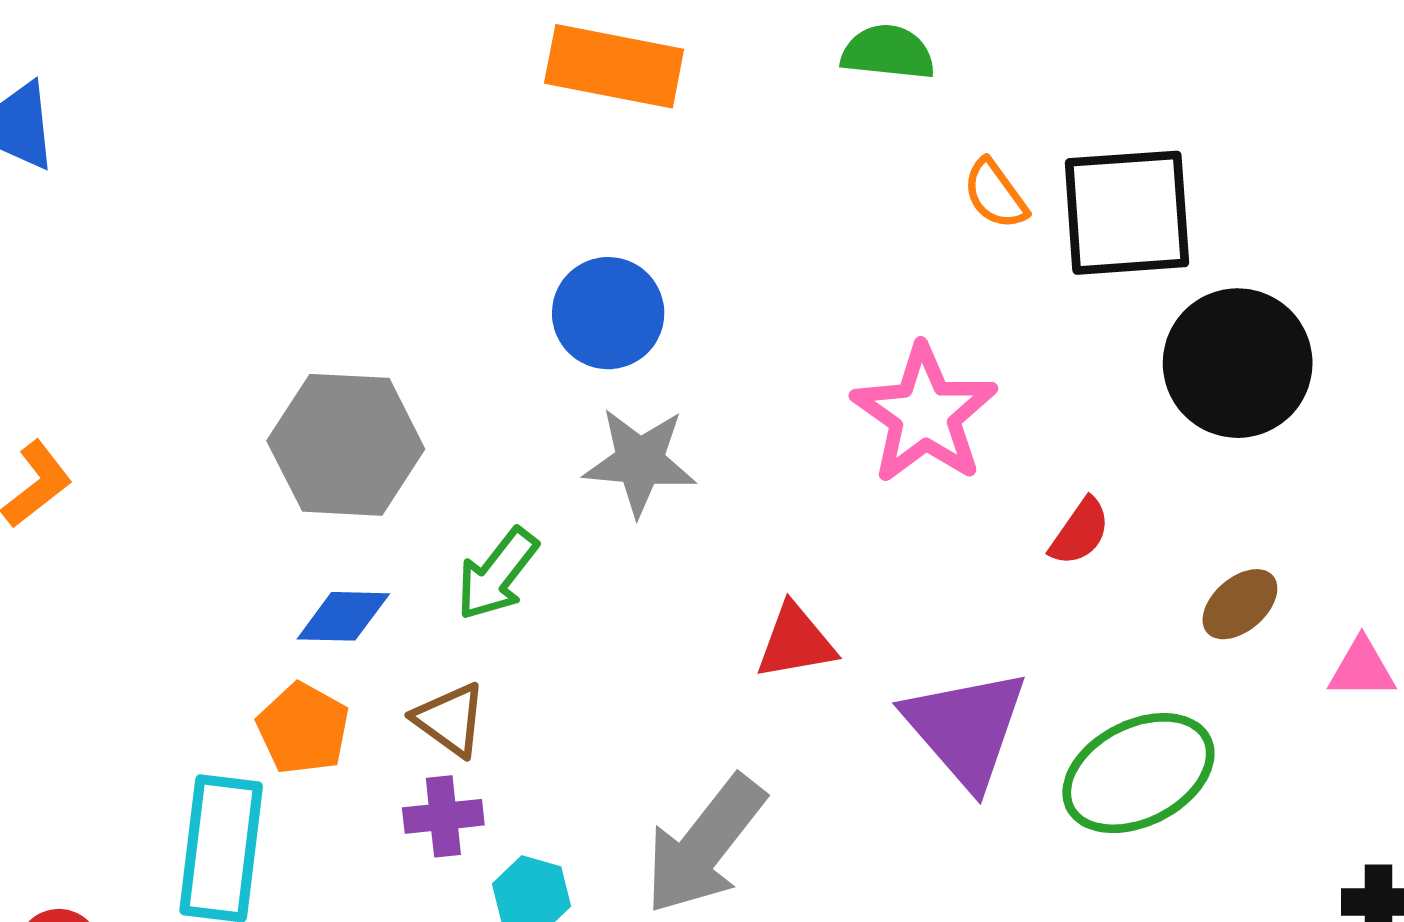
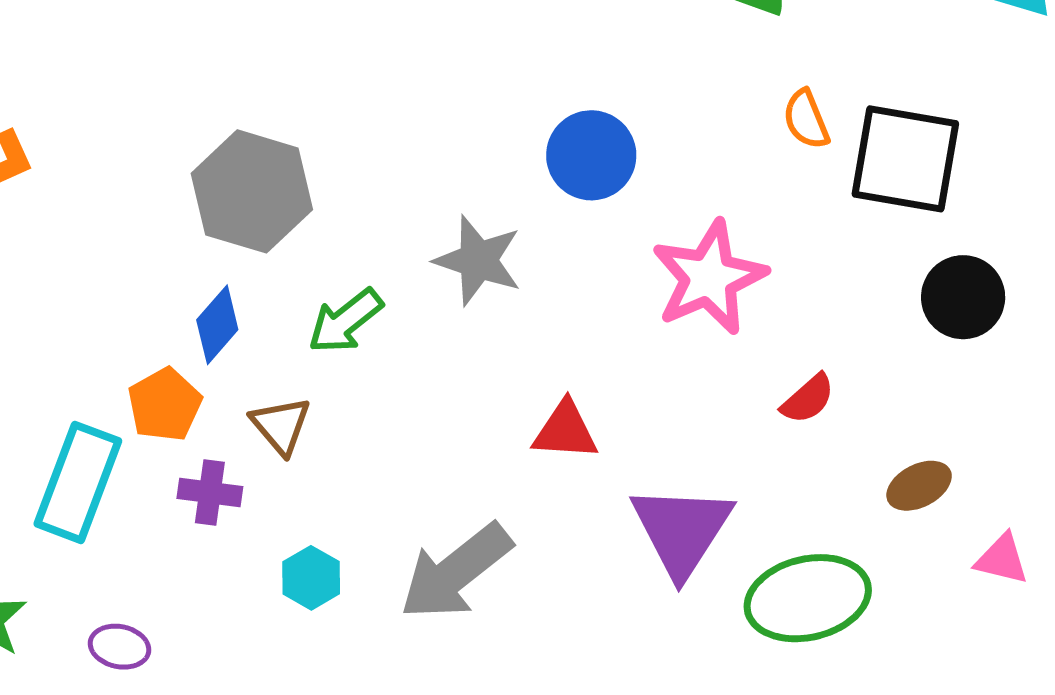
blue circle: (608, 313) -> (591, 155), moved
black circle: (1238, 363) -> (963, 297), size x0.7
blue diamond: (343, 616) -> (217, 325), turned -64
purple cross: (443, 816) -> (210, 493), moved

